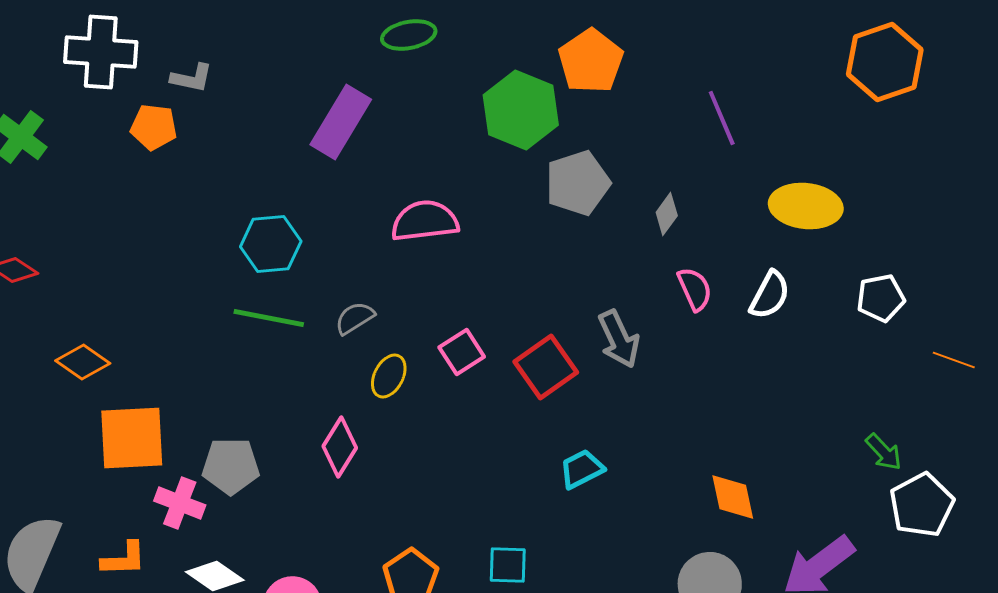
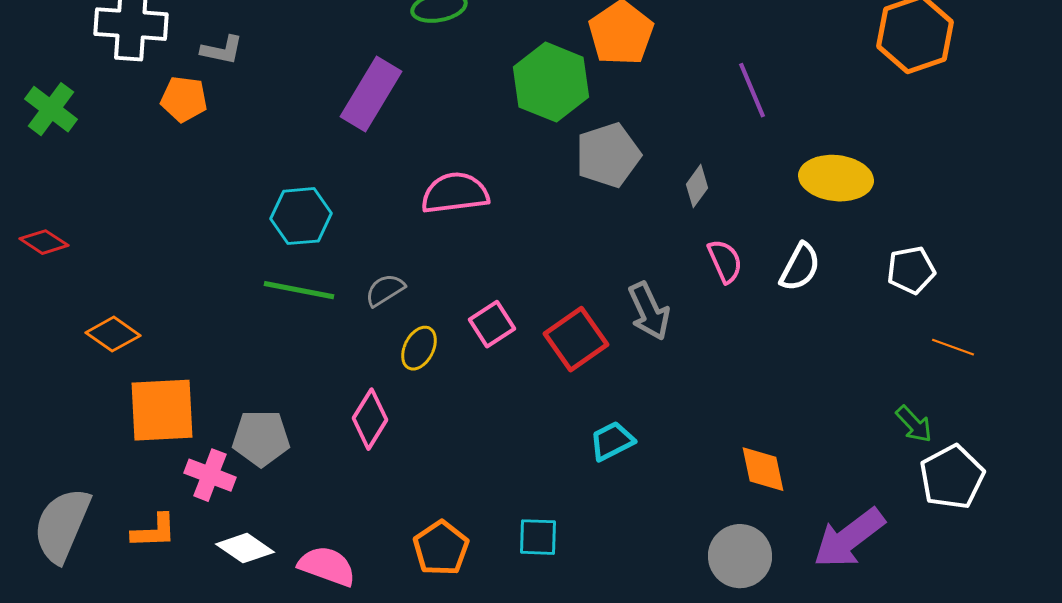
orange line: (954, 360) -> (953, 347), moved

